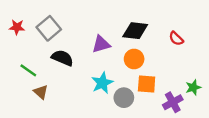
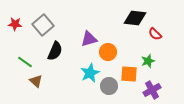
black diamond: (135, 31) -> (135, 18), moved
black semicircle: (62, 58) -> (55, 51), turned 90
orange circle: (134, 59) -> (108, 52), moved
green star: (193, 87) -> (148, 61), moved

